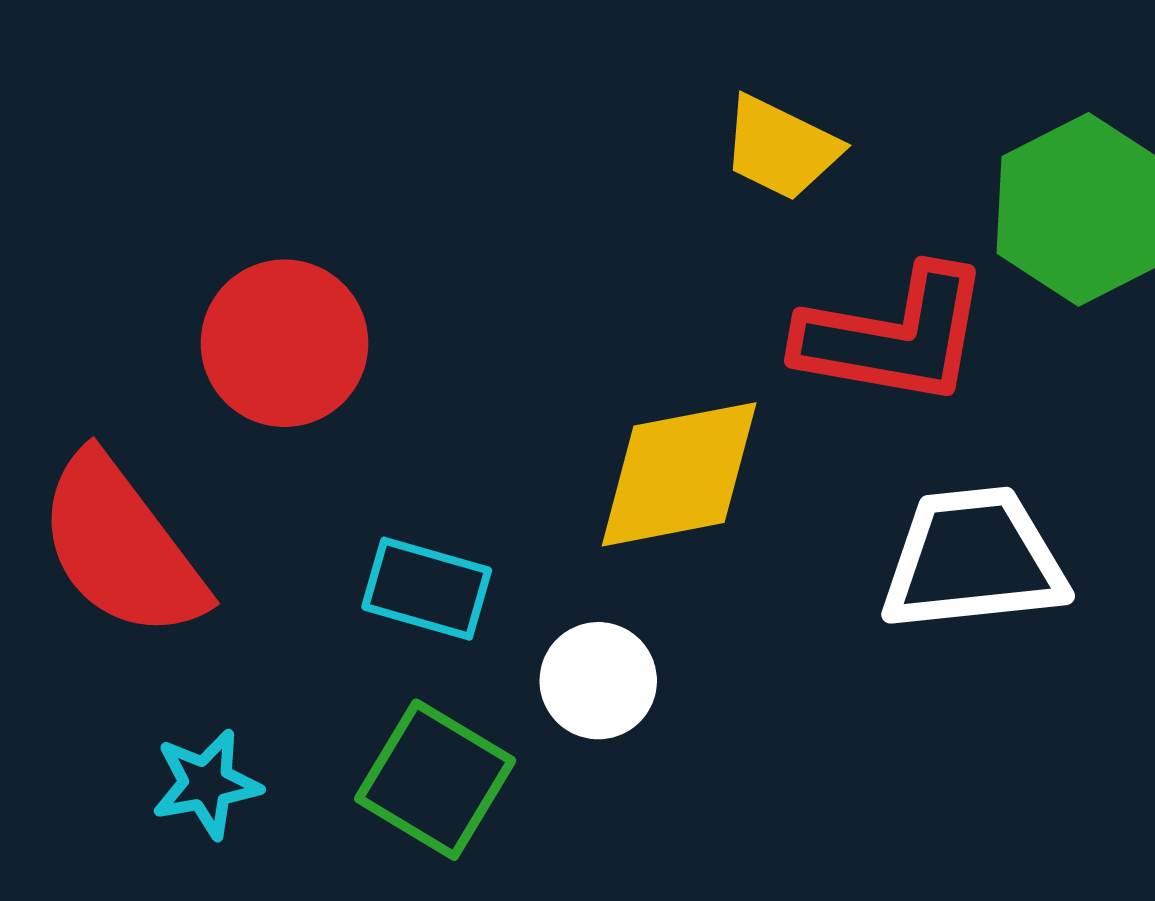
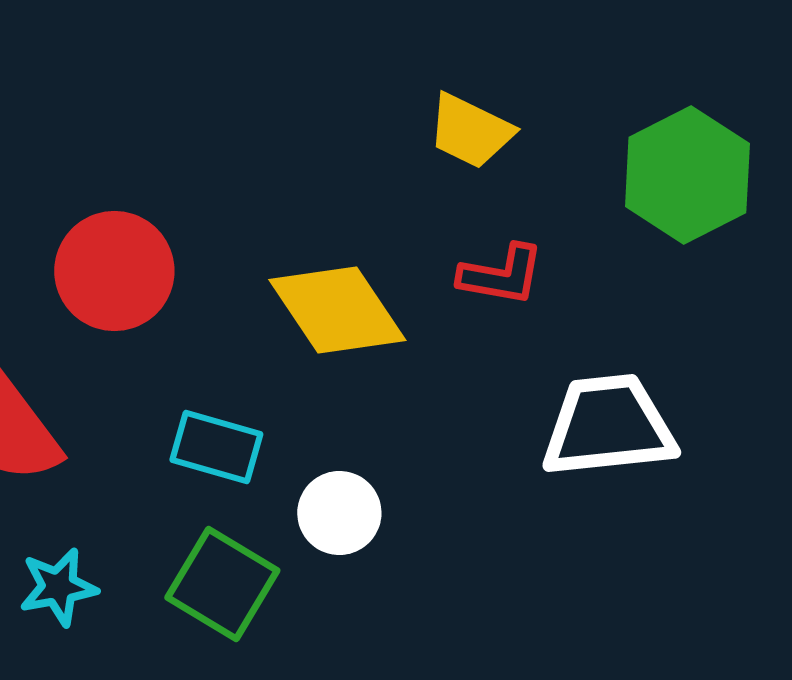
red L-shape: (894, 336) -> (501, 275), moved, size x0.6
yellow diamond: (679, 474) -> (337, 310), moved, turned 67

